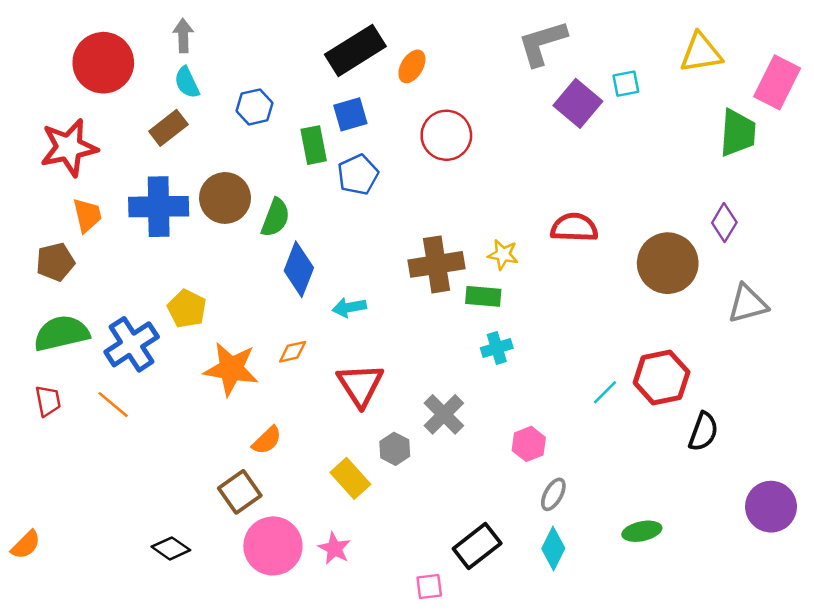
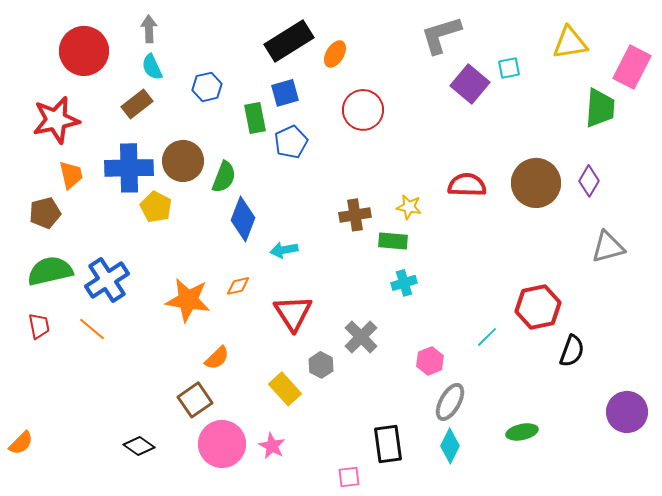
brown circle: (668, 263) -> (536, 183), moved
brown cross: (437, 264) -> (355, 215), size x0.7
yellow pentagon: (187, 309) -> (156, 207), moved
cyan line: (605, 392) -> (487, 337), moved
gray ellipse: (553, 494) -> (450, 402), size x1.4
black rectangle: (477, 546) -> (388, 444), turned -60

